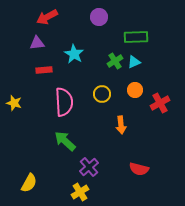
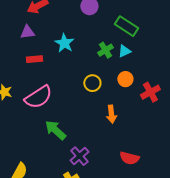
green rectangle: (136, 37) -> (126, 26), turned 35
pink semicircle: (64, 102) -> (38, 97), moved, turned 60

